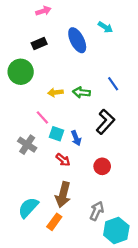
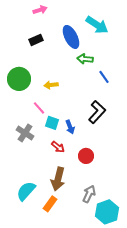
cyan arrow: (105, 27) -> (97, 25), size x1.6
green circle: (21, 72) -> (19, 79), moved
green arrow: (82, 92) -> (85, 59), moved
red circle: (102, 166) -> (86, 156), moved

